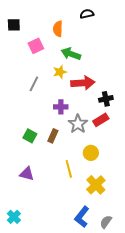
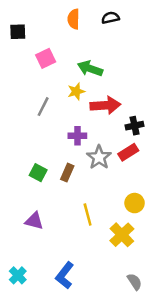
orange semicircle: (58, 29) -> (74, 19), moved
yellow circle: (91, 153) -> (135, 203), moved
blue L-shape: (82, 217) -> (65, 275), moved
gray semicircle: (106, 222) -> (135, 282), turned 112

